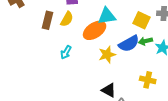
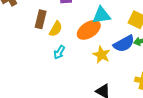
yellow semicircle: (67, 19) -> (56, 29), moved
yellow star: (107, 55) -> (101, 55), turned -30

